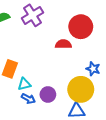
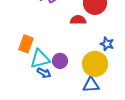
cyan triangle: (24, 84) -> (40, 59), size x1.5
purple circle: (48, 94) -> (60, 61), moved

